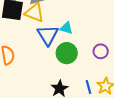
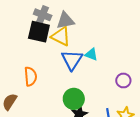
green circle: (67, 53) -> (74, 99), moved

